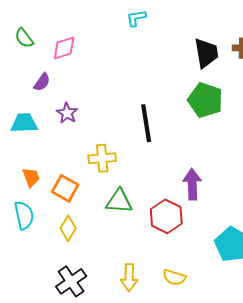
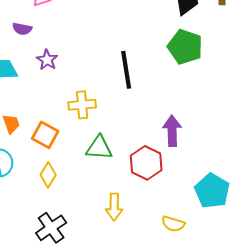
purple semicircle: (42, 82) -> (22, 29), turned 66
yellow arrow: (129, 277) -> (114, 207), moved
yellow semicircle: (174, 277) -> (173, 224), moved

